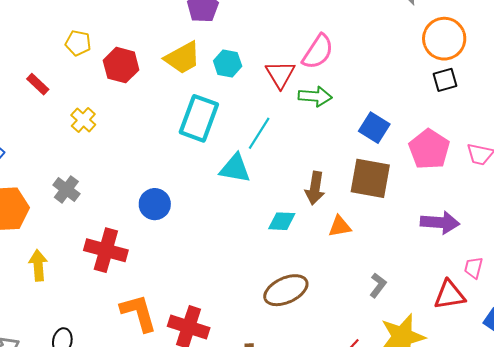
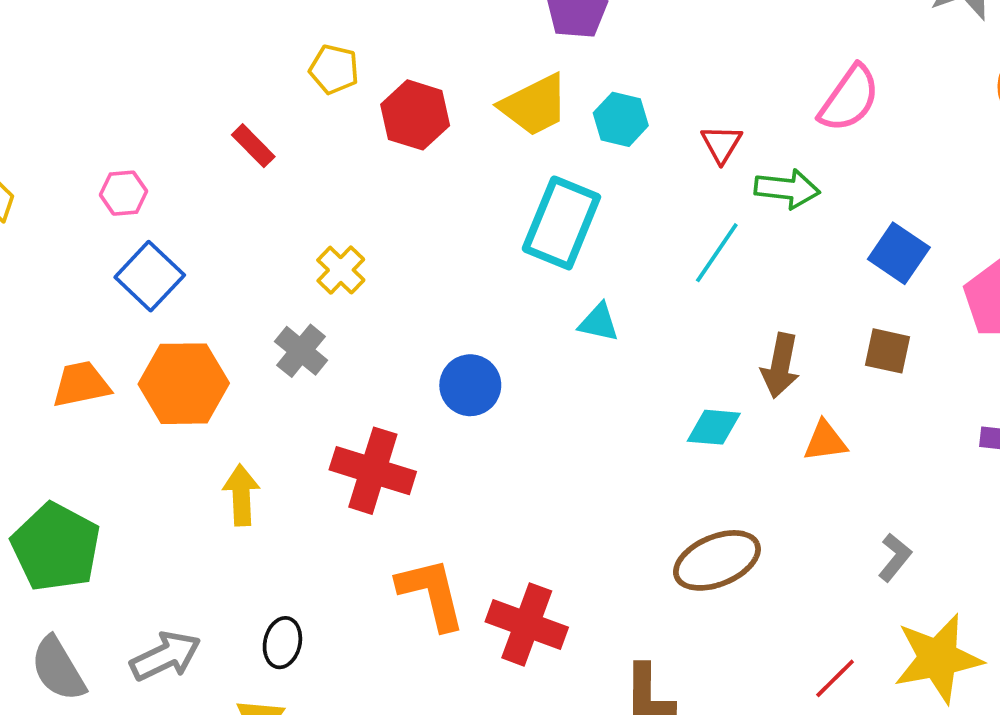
pink semicircle: (318, 52) -> (849, 99), moved
red triangle: (280, 74) -> (721, 144), size x0.7
yellow cross: (83, 120) -> (341, 270), moved
cyan line: (259, 133) -> (717, 253), moved
cyan triangle: (235, 168) -> (599, 322), moved, size x0.7
brown square: (370, 178) -> (887, 351), size x0.6

